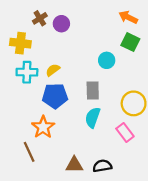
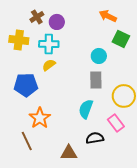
orange arrow: (128, 17) -> (108, 16), moved
cyan cross: (27, 72) -> (49, 44), moved
gray rectangle: (93, 90) -> (96, 80), moved
blue pentagon: (55, 96) -> (26, 85), moved
black semicircle: (102, 166) -> (95, 138), moved

